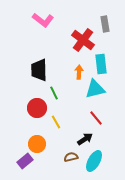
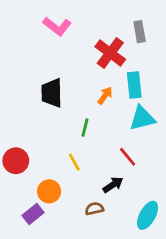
orange arrow: (79, 72) -> (105, 96), turned 32
cyan triangle: (95, 89) -> (142, 118), moved
green line: (54, 93) -> (85, 127), moved, turned 40
red circle: (37, 108) -> (16, 161), moved
cyan ellipse: (94, 161) -> (148, 215), moved

